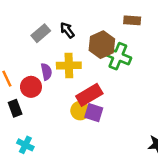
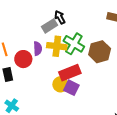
gray rectangle: (41, 33) -> (49, 26), moved
brown hexagon: (102, 45) -> (100, 52), moved
green cross: (118, 56) -> (74, 44), moved

